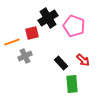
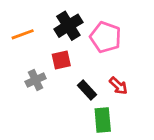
red square: (32, 33) -> (61, 60), moved
orange line: (12, 42) -> (23, 34), moved

